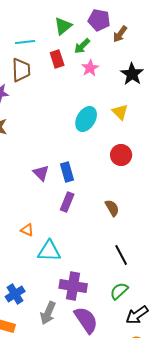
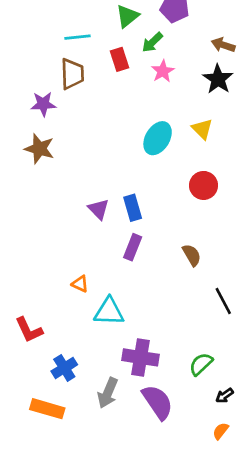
brown arrow: (120, 34) -> (223, 45), moved, turned 72
black line: (121, 255) -> (223, 301), moved
black arrow: (137, 315) -> (225, 396), size x0.6

